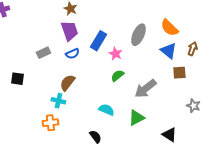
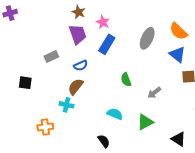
blue semicircle: (72, 54) -> (81, 66), moved
pink star: (115, 54) -> (103, 22), moved
green semicircle: (117, 76) -> (126, 80), turned -72
gray arrow: (145, 89) -> (154, 93), size x0.6
orange cross: (50, 123) -> (45, 127), moved

